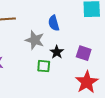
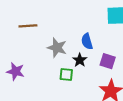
blue semicircle: (54, 23) -> (87, 41), moved

